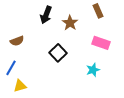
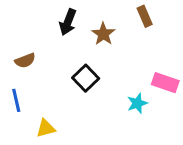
pink rectangle: (101, 43) -> (165, 83), moved
blue line: (11, 68) -> (16, 100), turned -42
yellow triangle: (20, 86) -> (46, 128), moved

